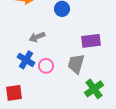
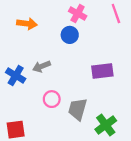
blue cross: (26, 60) -> (16, 75), moved
gray trapezoid: (76, 64) -> (78, 109), moved

